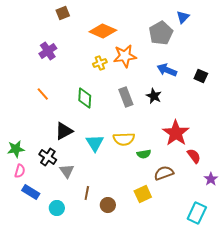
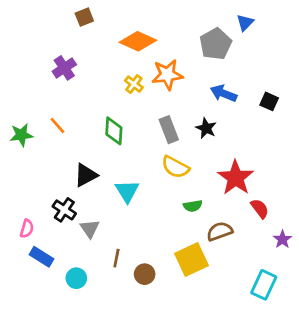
yellow cross: (100, 63) -> (134, 84), turned -32
yellow semicircle: (124, 139) -> (175, 167), moved, turned 30
green star: (16, 149) -> (21, 135), moved
yellow square: (143, 194) -> (191, 259), size x1.4

